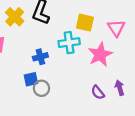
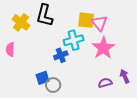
pink triangle: (116, 28) -> (99, 23), moved
blue cross: (40, 57) -> (61, 55), moved
purple semicircle: (98, 92) -> (105, 83), turned 120

